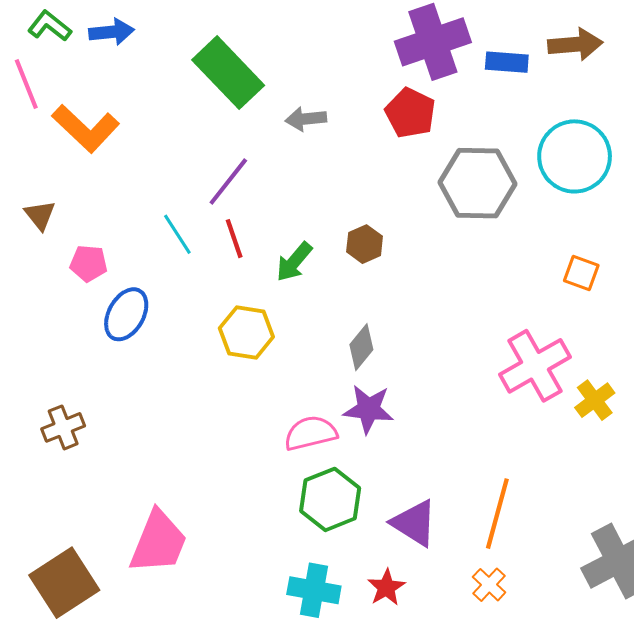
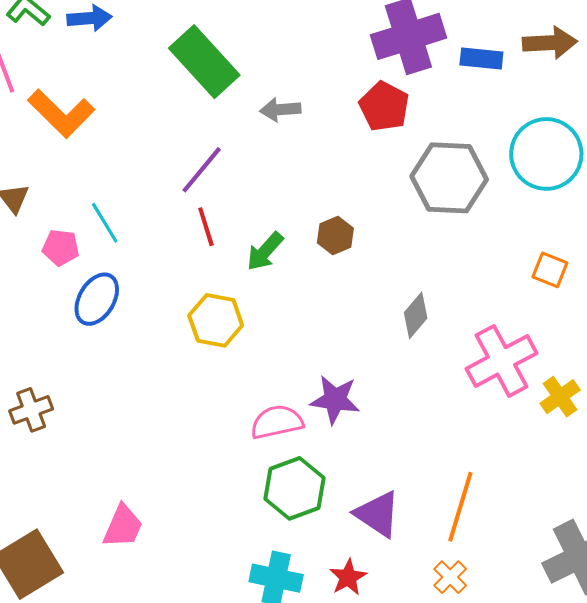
cyan line: (177, 234) -> (105, 223), moved
gray diamond: (361, 347) -> (416, 315), moved
pink trapezoid: (158, 542) -> (123, 526), size x0.7

